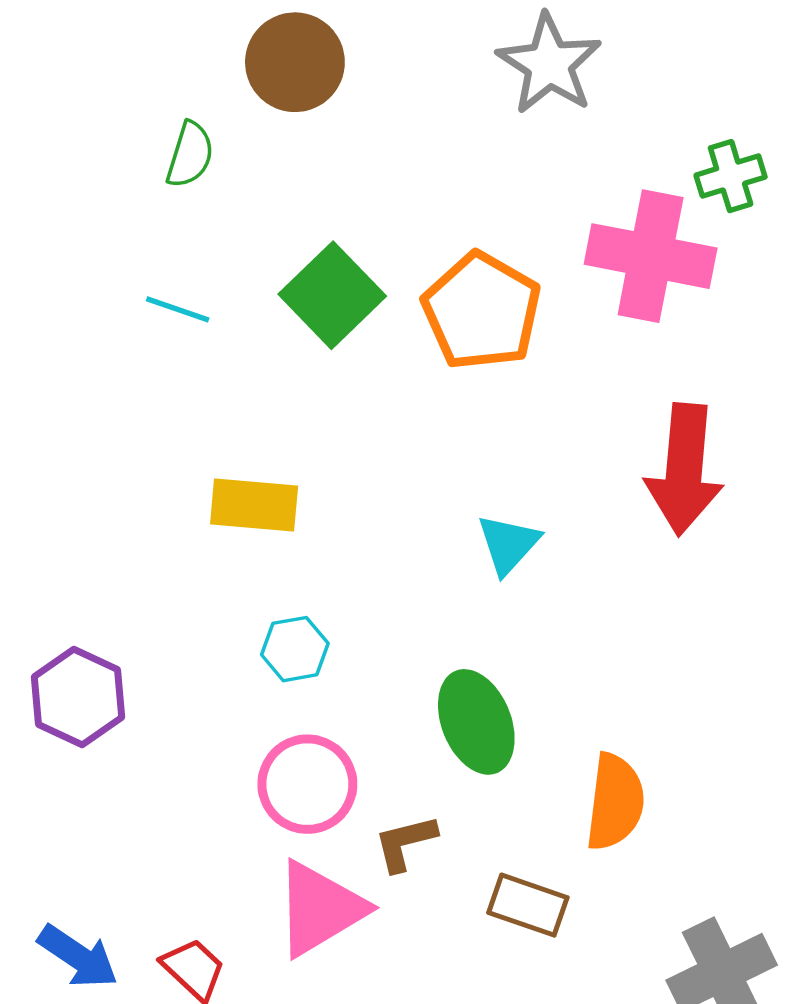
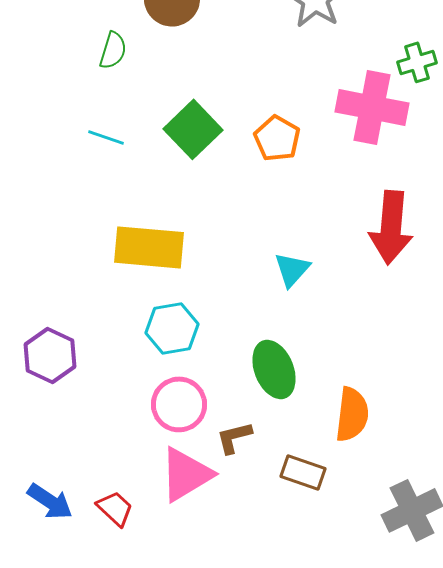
orange pentagon: (482, 311) -> (277, 138), size x0.7
yellow rectangle: (254, 505) -> (149, 247), size x1.4
cyan hexagon: (295, 649) -> (172, 328), size x1.4

